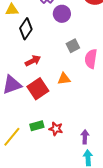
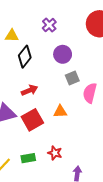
purple circle: (62, 14) -> (63, 54), moved
red star: (56, 129) -> (55, 153), moved

